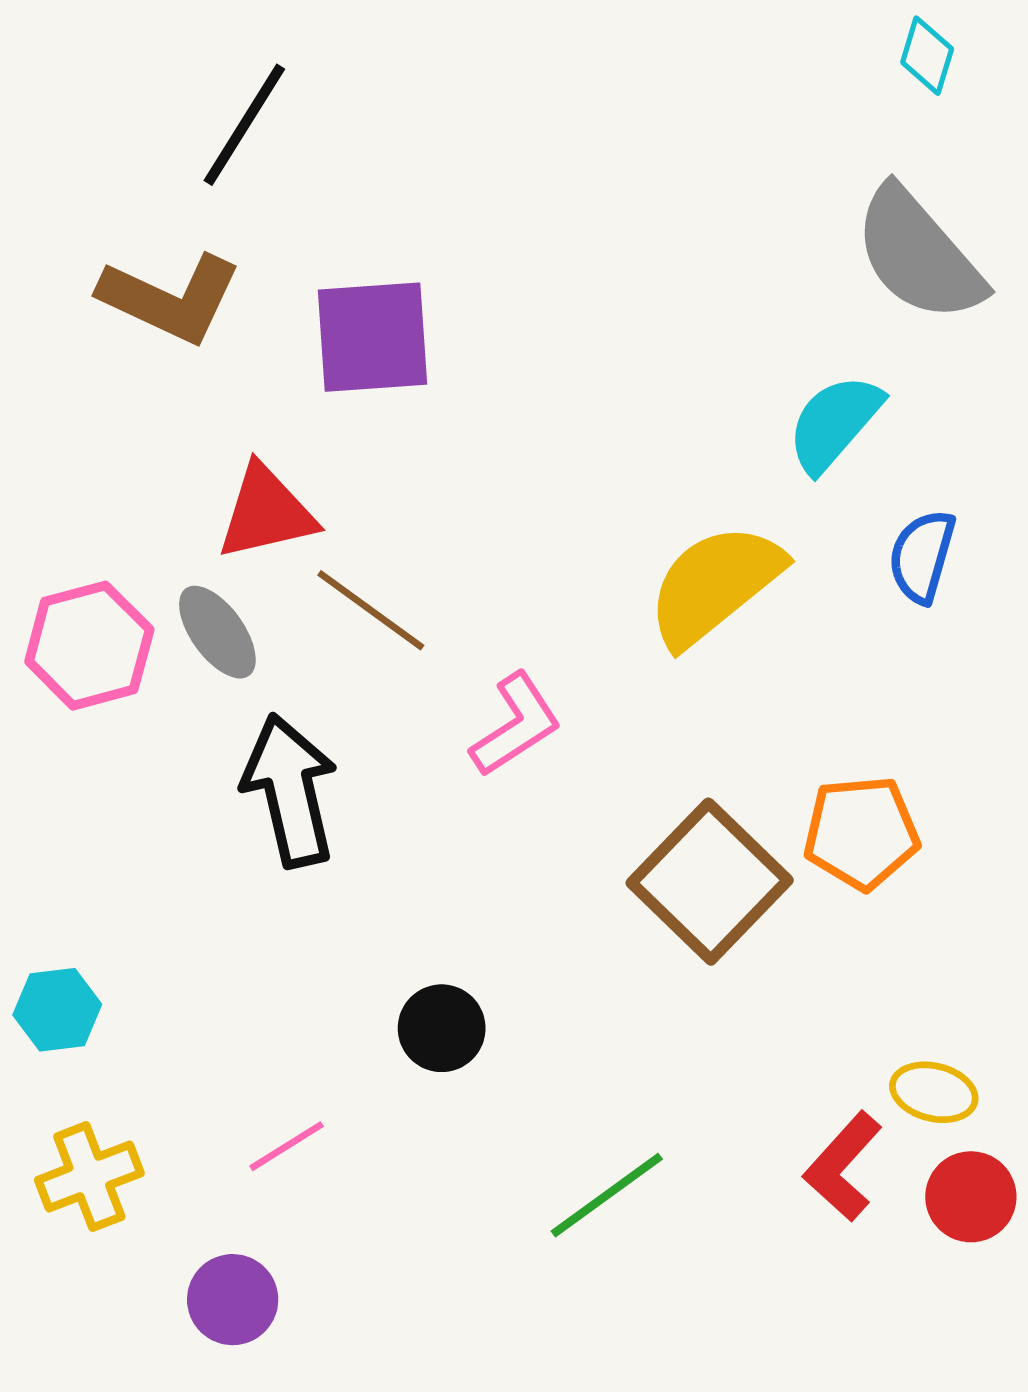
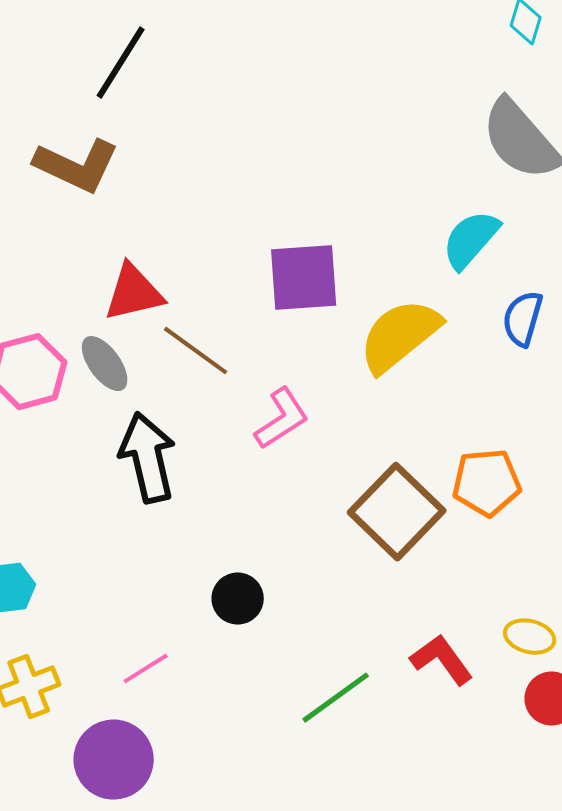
purple square: (373, 337) -> (304, 278), moved
red L-shape: (843, 1166) -> (442, 660), moved, turned 102
purple circle: (233, 1300) -> (114, 760), size x1.5

